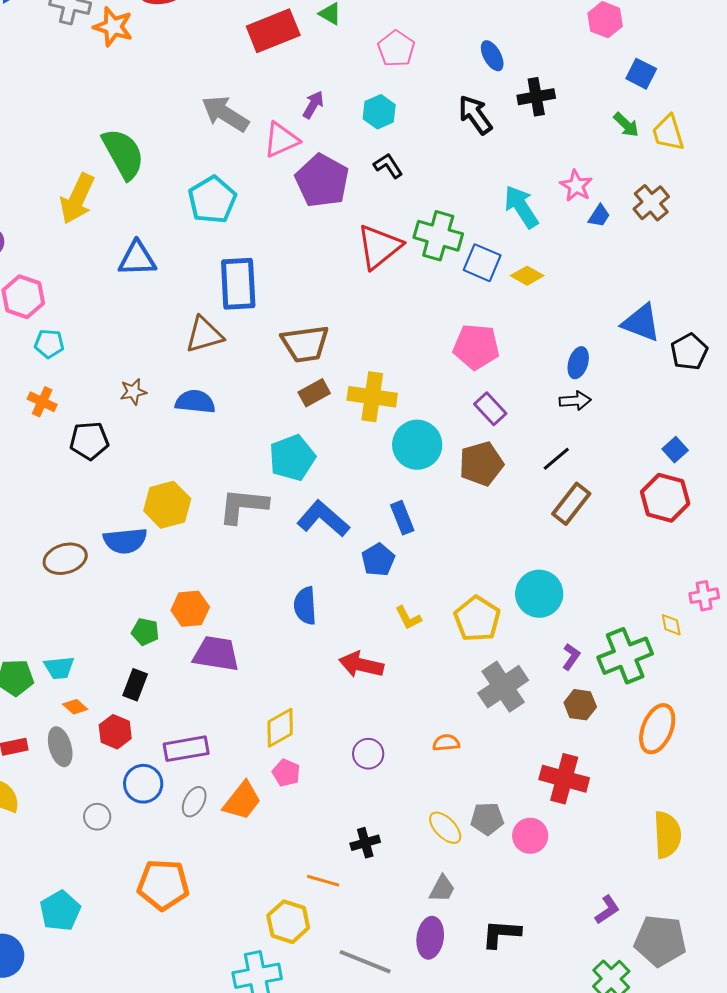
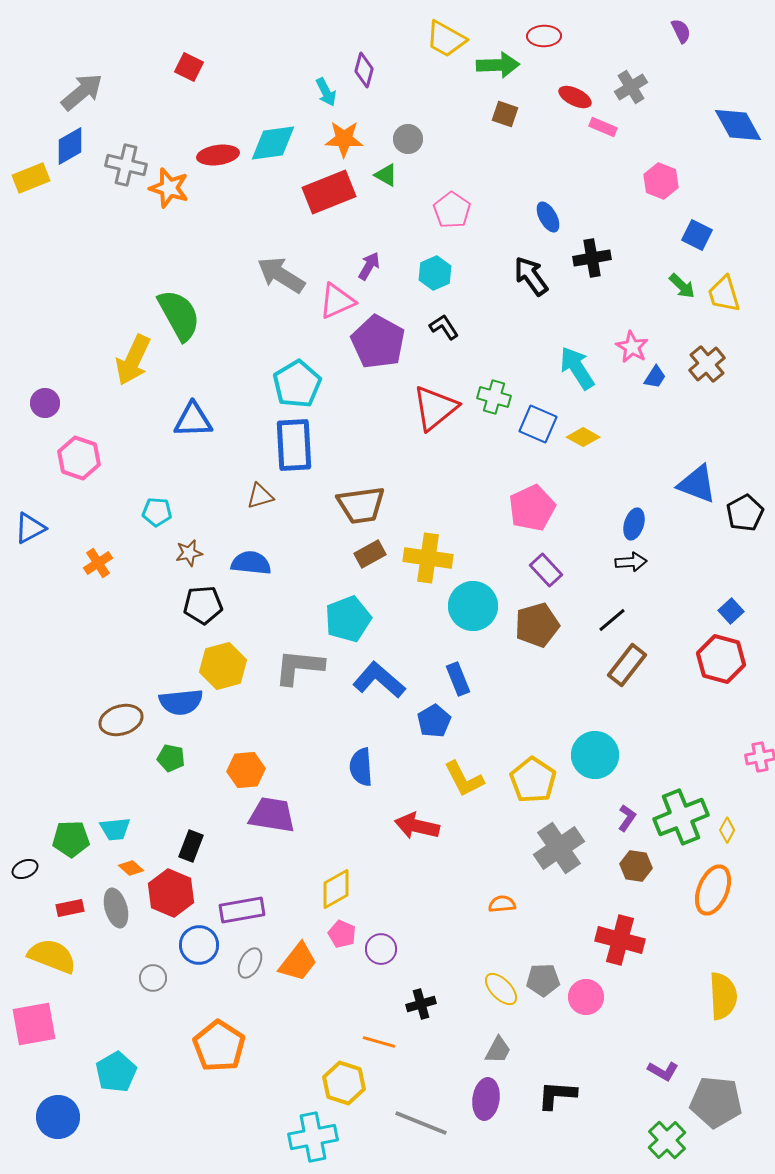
cyan pentagon: (212, 200) -> (297, 384), moved
green cross: (438, 236) -> (494, 397), size x0.7
brown triangle: (204, 335) -> (260, 496), size x0.7
cyan pentagon: (49, 344) -> (157, 512), moved
pink pentagon: (476, 347) -> (532, 508), turned -30
orange cross: (42, 402) -> (98, 563), turned 32
black pentagon: (89, 441) -> (203, 605), moved
yellow L-shape: (408, 618) -> (464, 779), size x1.5
yellow diamond: (671, 625) -> (727, 830), moved, turned 40
green pentagon: (145, 632) -> (171, 758), moved
red hexagon: (115, 732) -> (171, 893), size x1.4
purple circle: (368, 754) -> (381, 949), moved
orange pentagon: (163, 885) -> (219, 1046), turned 30
purple L-shape: (607, 910) -> (663, 1071), turned 64

